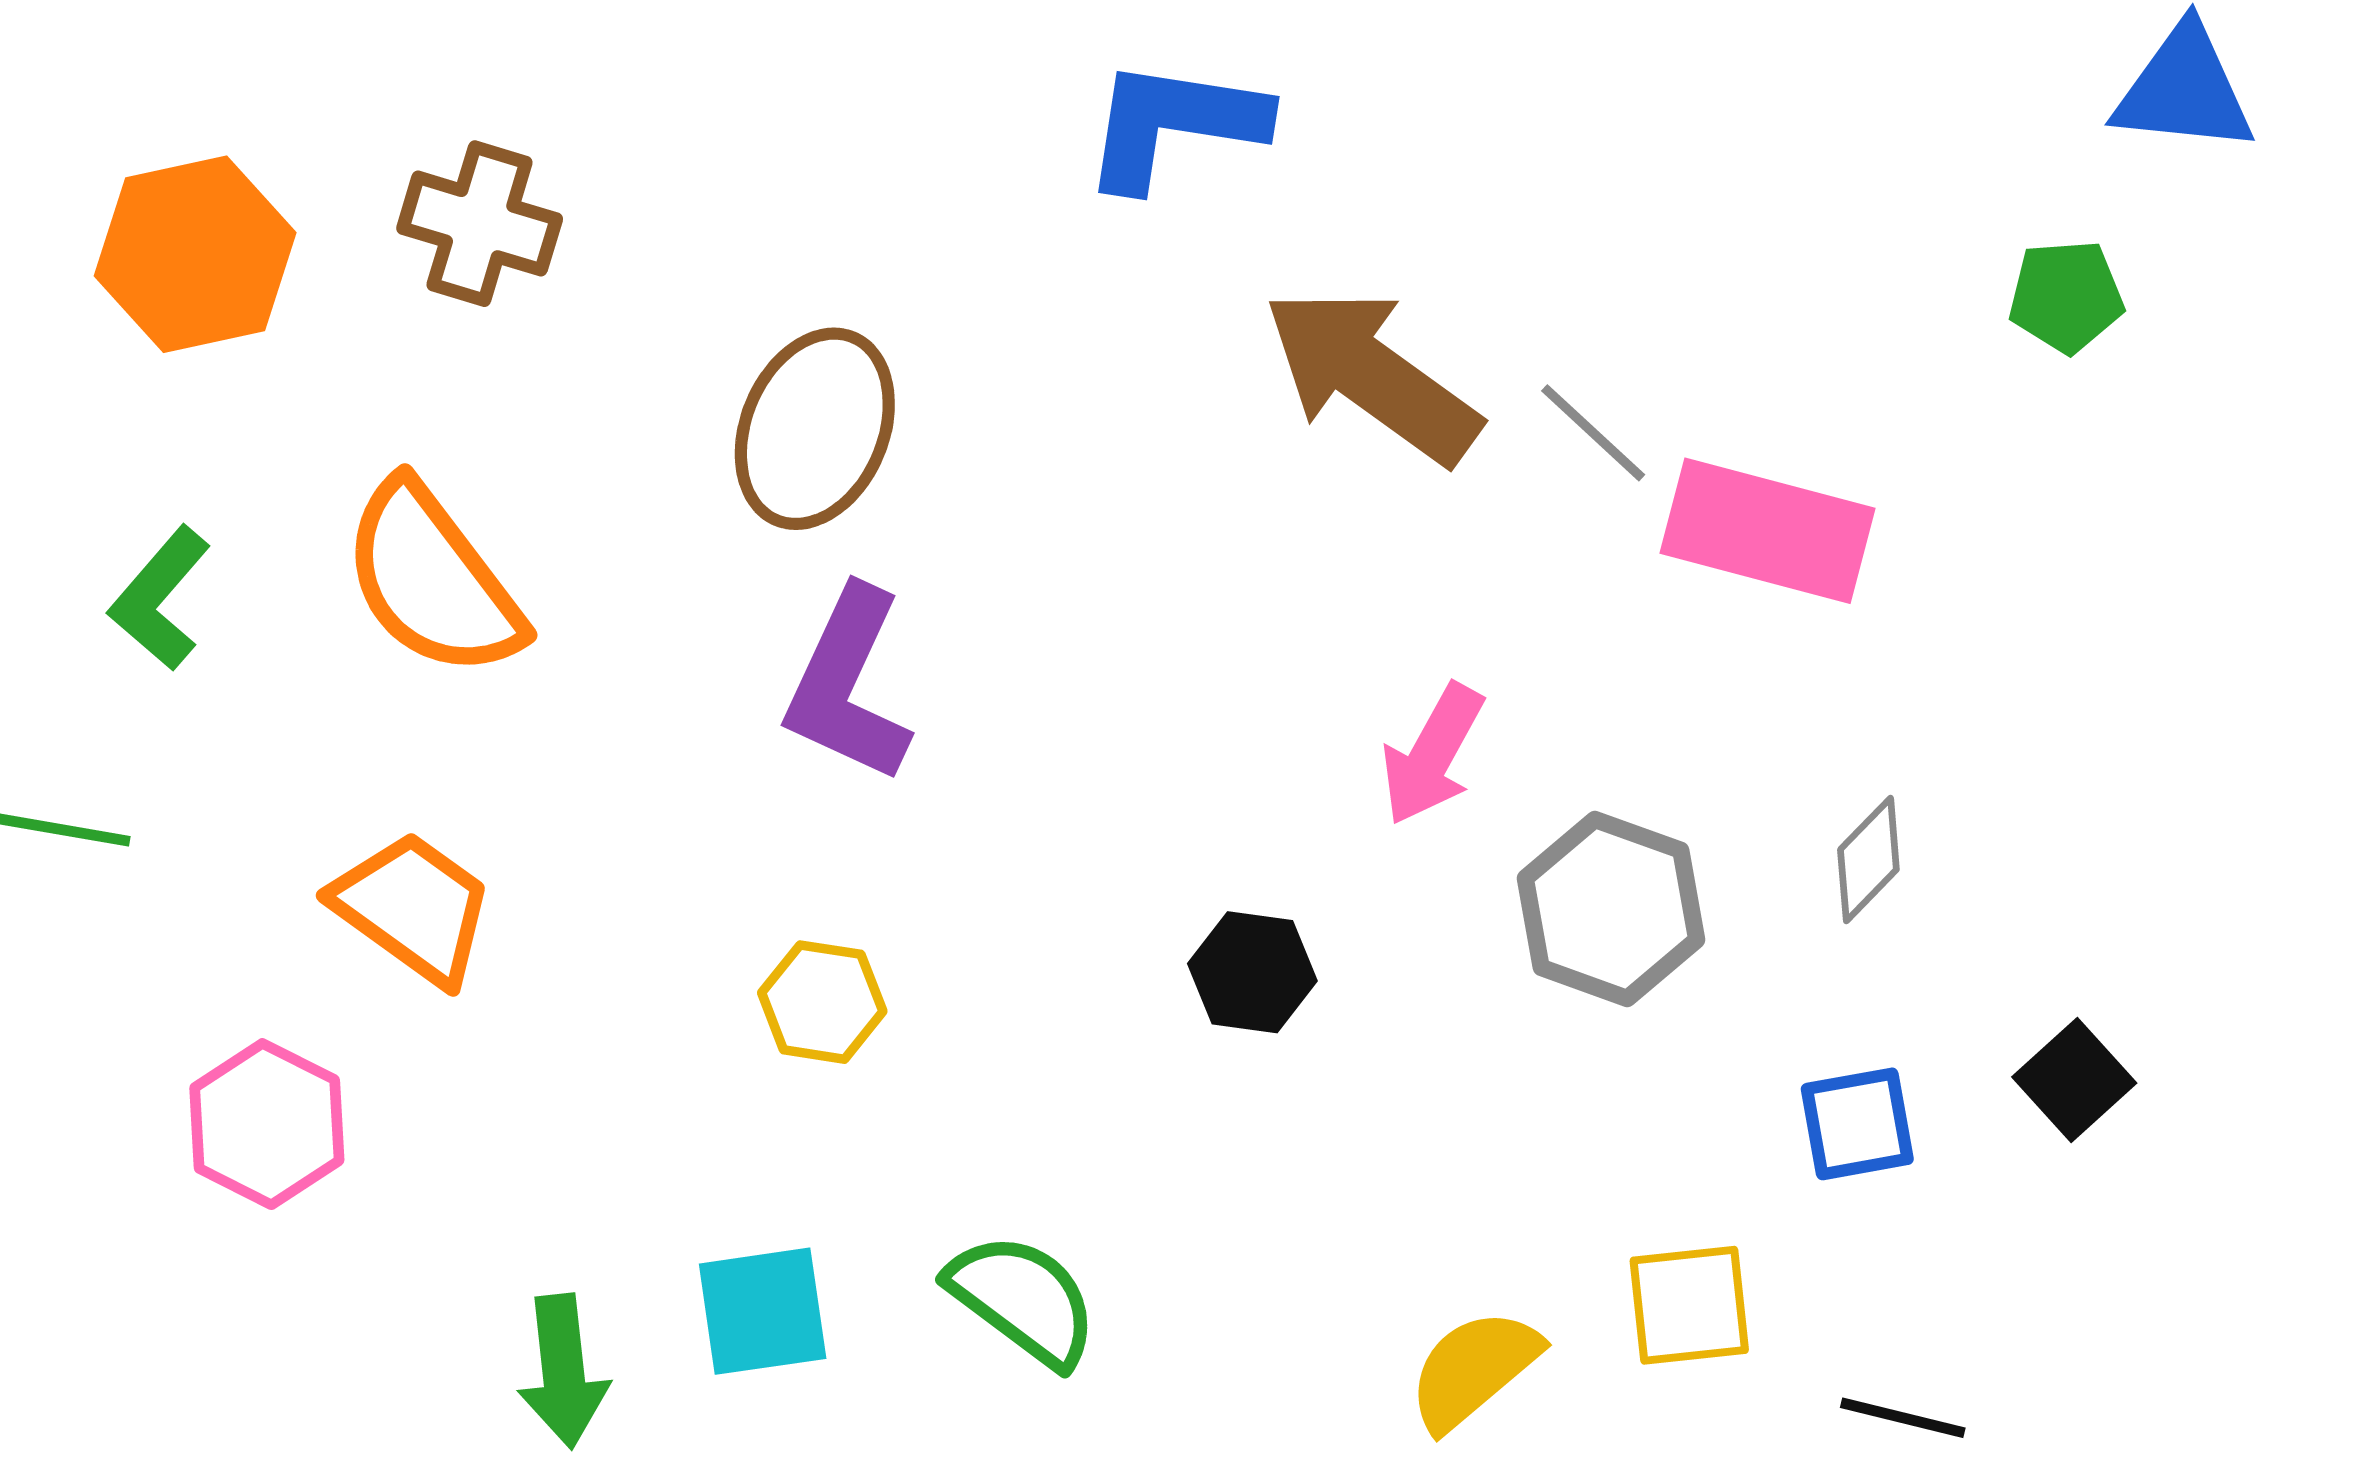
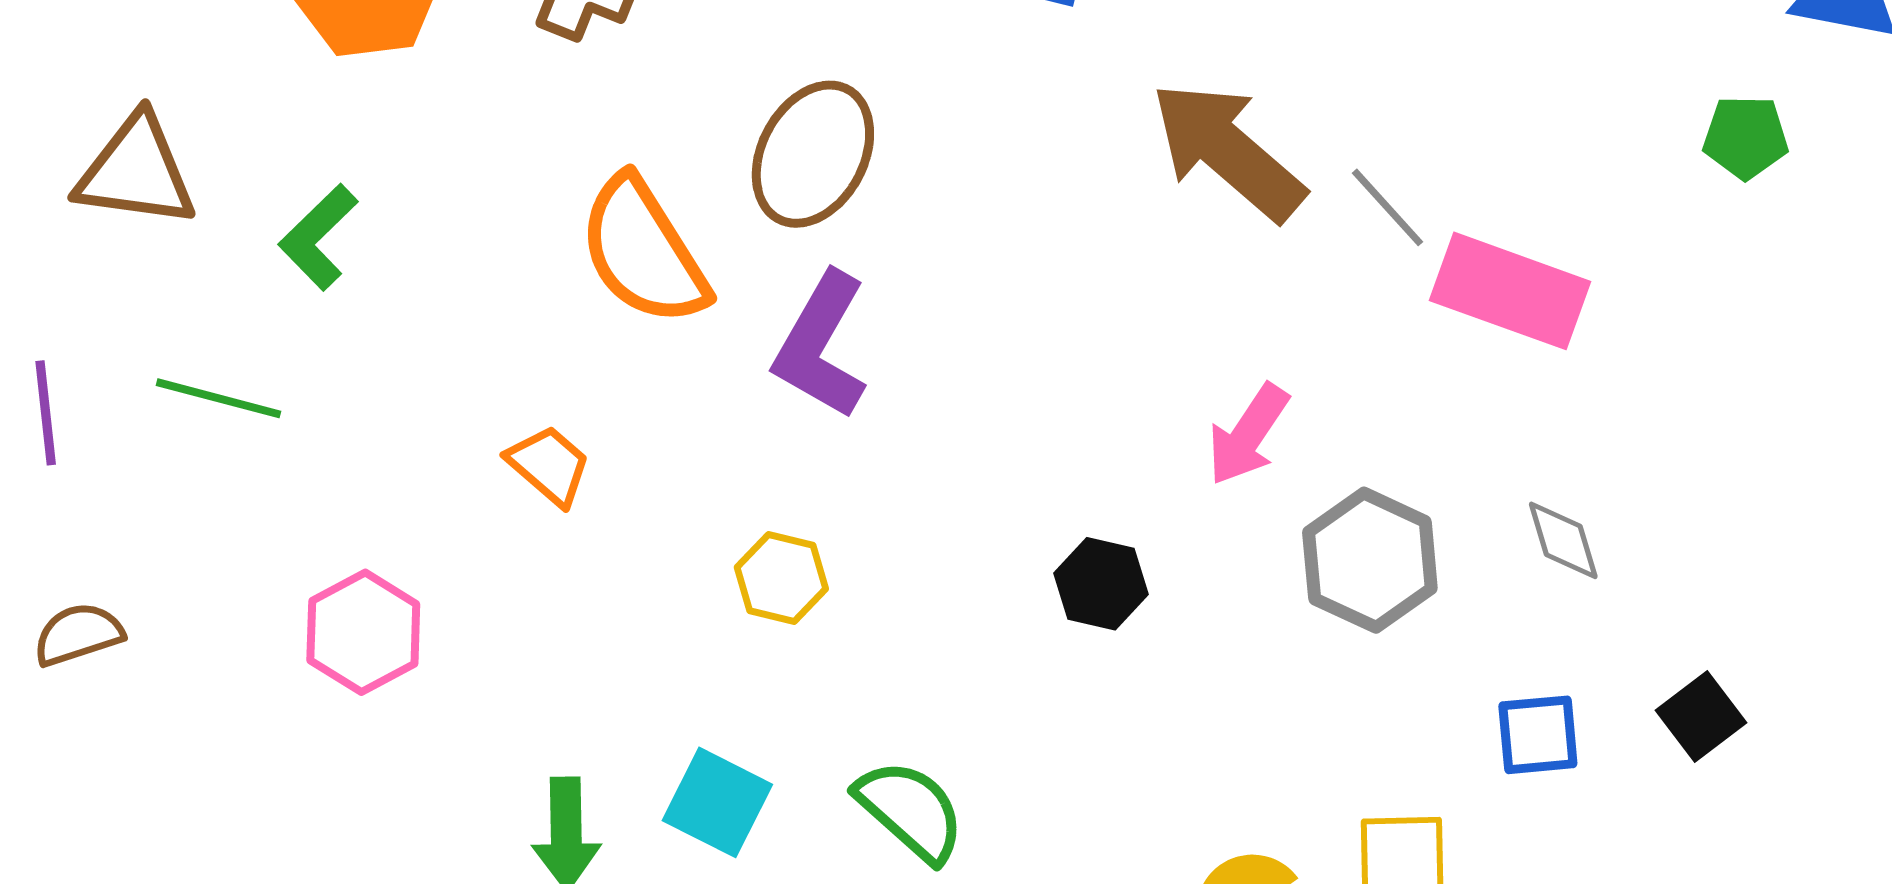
orange semicircle: (432, 580) -> (643, 251), moved
gray diamond: (1868, 859) -> (1563, 540), turned -66
orange trapezoid: (413, 908) -> (549, 465), moved, size x0.7
cyan square: (763, 1311) -> (717, 802), turned 30

